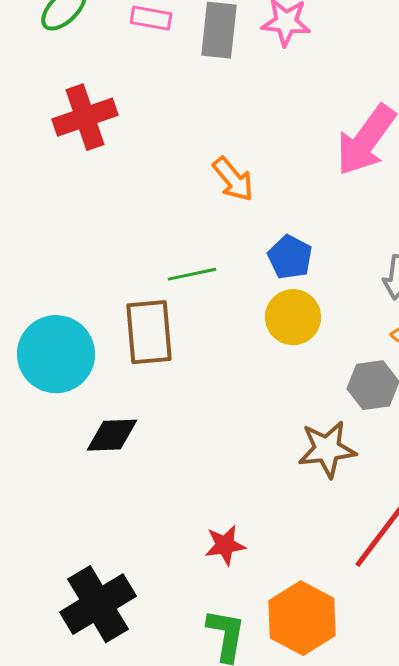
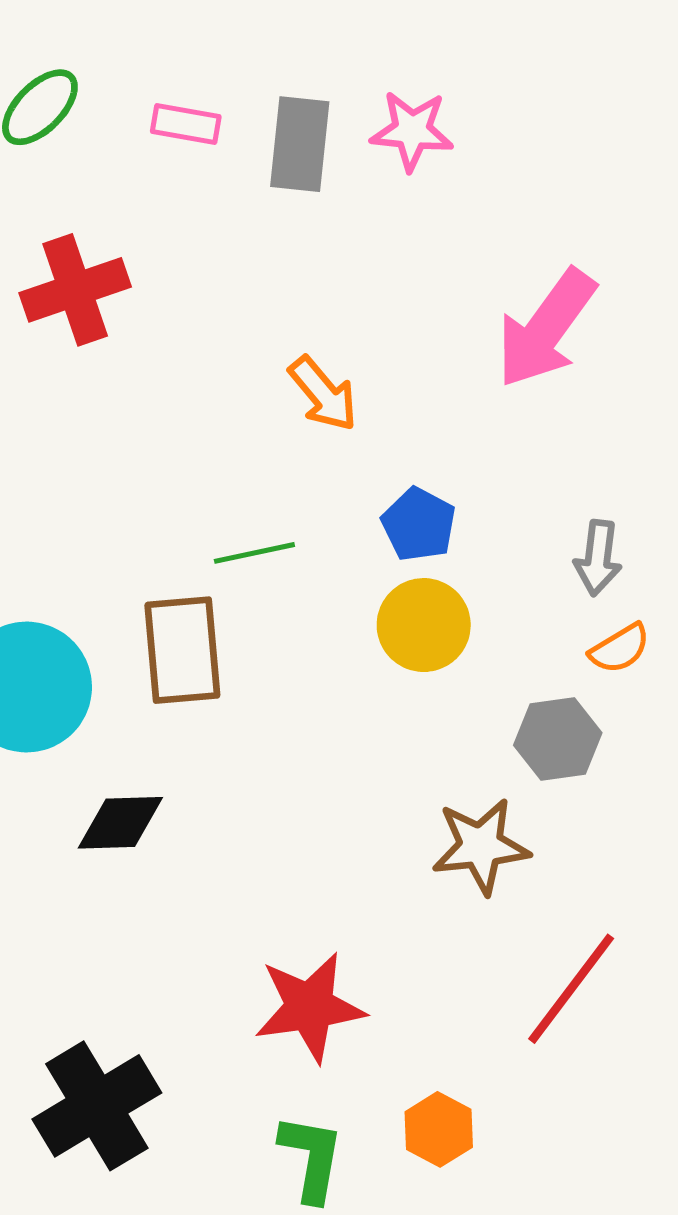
red star: (225, 545) -> (310, 1007), size x1.6
orange hexagon: (302, 618) -> (439, 1129), size x0.6

